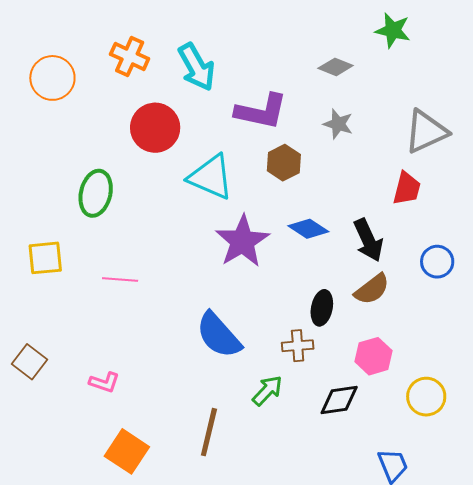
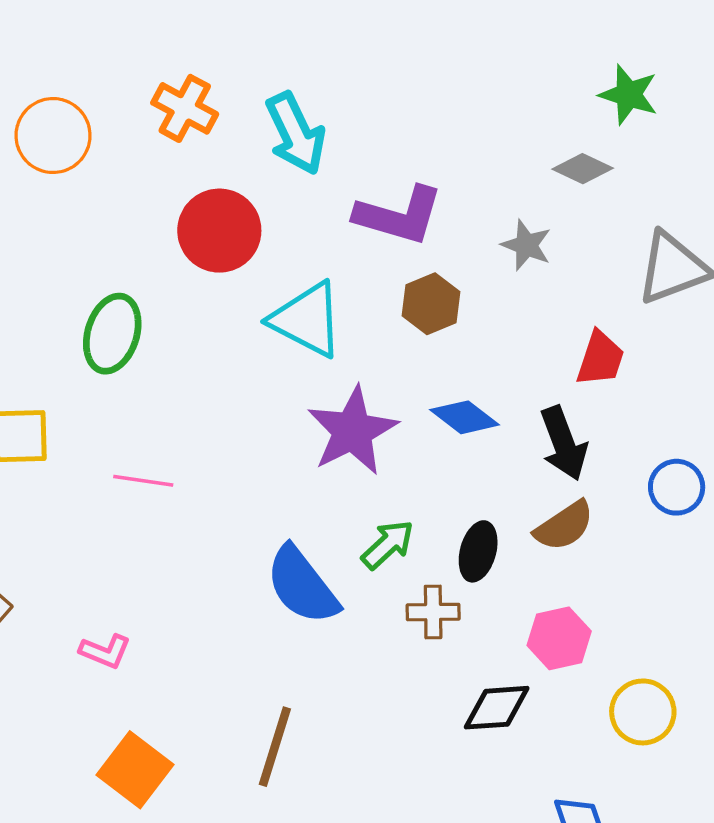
gray diamond: (336, 67) -> (583, 169), moved
red trapezoid: (407, 188) -> (600, 359), moved
green arrow: (267, 390) -> (388, 545), moved

